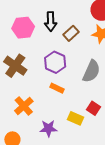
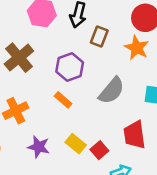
brown rectangle: (71, 33) -> (99, 37), turned -42
red square: (93, 108) -> (99, 150), moved

